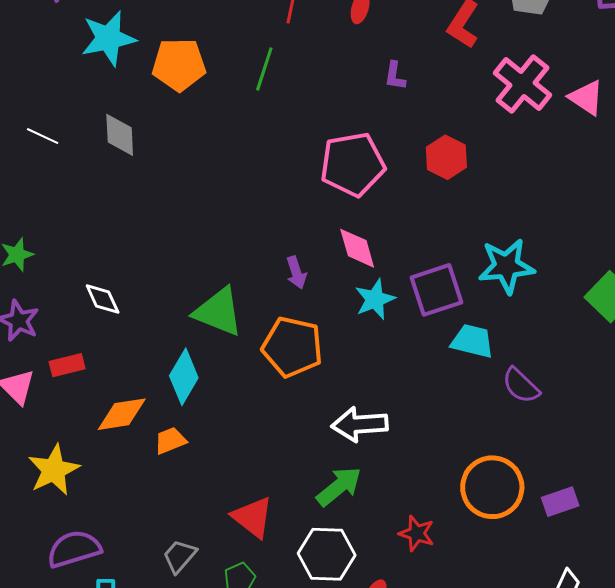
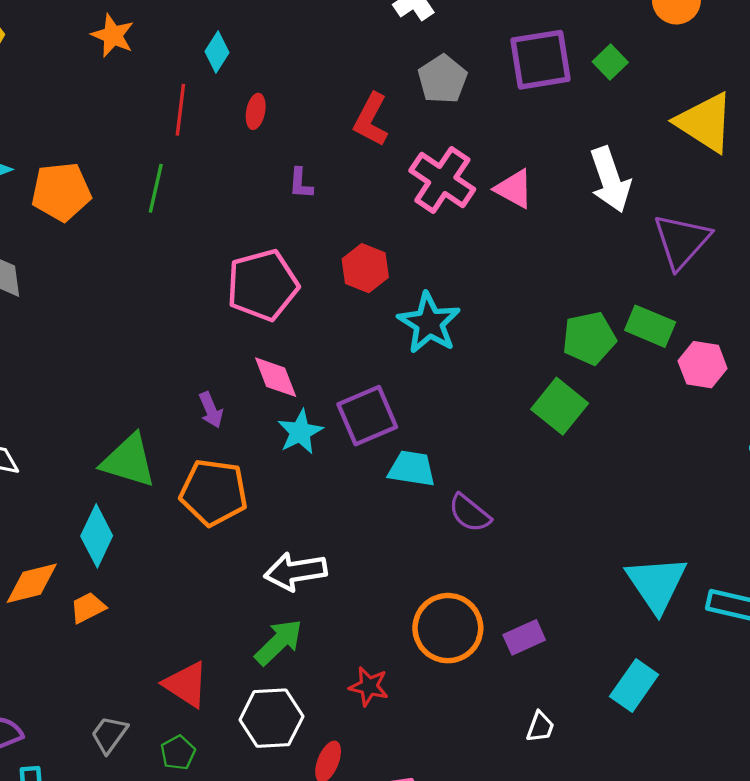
cyan star: (506, 266) -> (429, 323), moved, turned -30

